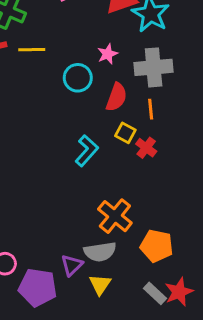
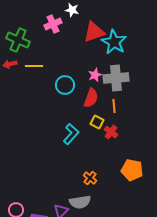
pink star: (107, 54) -> (95, 75), moved
orange cross: (115, 216) -> (90, 178), size x0.6
orange pentagon: (157, 246) -> (132, 170), moved

